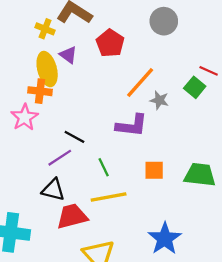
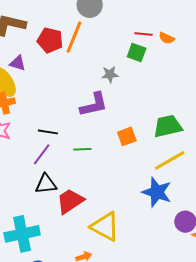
orange line: (140, 83) -> (74, 37), moved
green line: (104, 167) -> (82, 149), turned -48
yellow line: (109, 197) -> (170, 160), moved

